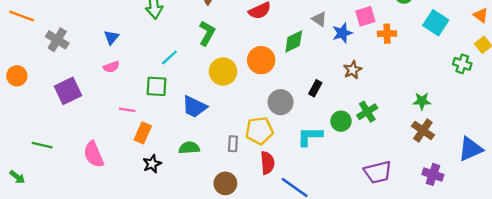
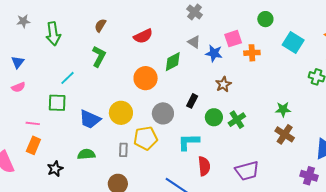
blue star: (342, 33) -> (214, 53), turned 30
yellow circle: (223, 71) -> (121, 113), moved
green circle: (341, 121) -> (214, 117), moved
orange rectangle: (143, 133) -> (33, 145), moved
red semicircle: (267, 163) -> (204, 166), moved
purple cross: (433, 174) -> (309, 176), moved

